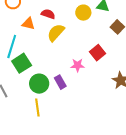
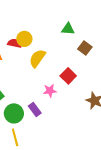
yellow circle: (83, 13) -> (24, 39), moved
yellow semicircle: (56, 33) -> (37, 58), moved

